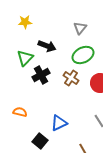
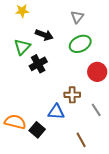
brown cross: (71, 78) -> (72, 95), moved, turned -35
orange semicircle: (20, 112) -> (15, 122), moved, size x1.5
blue triangle: (59, 123) -> (56, 112), turned 30

